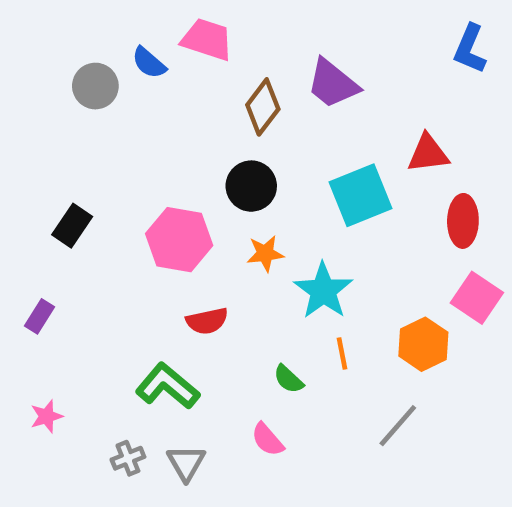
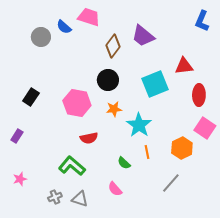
gray triangle: (186, 463) -> (80, 199), turned -42

